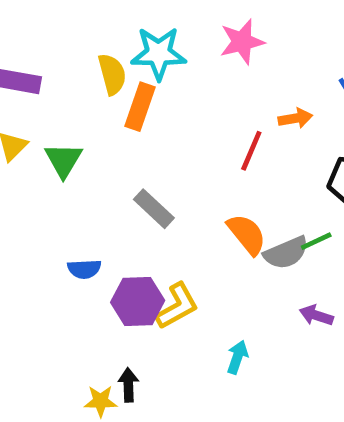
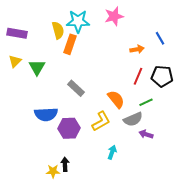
red line: (251, 151) -> (138, 76), moved
gray semicircle: (286, 253) -> (133, 119), moved
blue semicircle: (84, 269) -> (46, 114), size x1.6
yellow L-shape: (177, 306) -> (101, 121), moved

